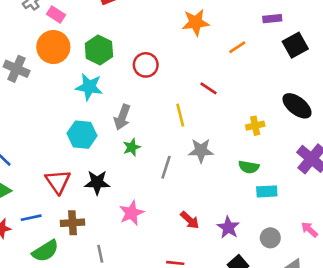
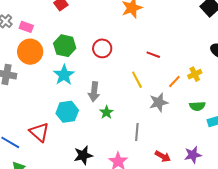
orange line: (237, 47) -> (174, 81), moved
cyan star: (89, 87) -> (64, 75), turned -30
gray line: (166, 167) -> (137, 132), moved
red triangle: (58, 182) -> (39, 132), moved
black star: (97, 182) -> (83, 155), moved
purple star: (228, 227) -> (193, 155), turned -30

